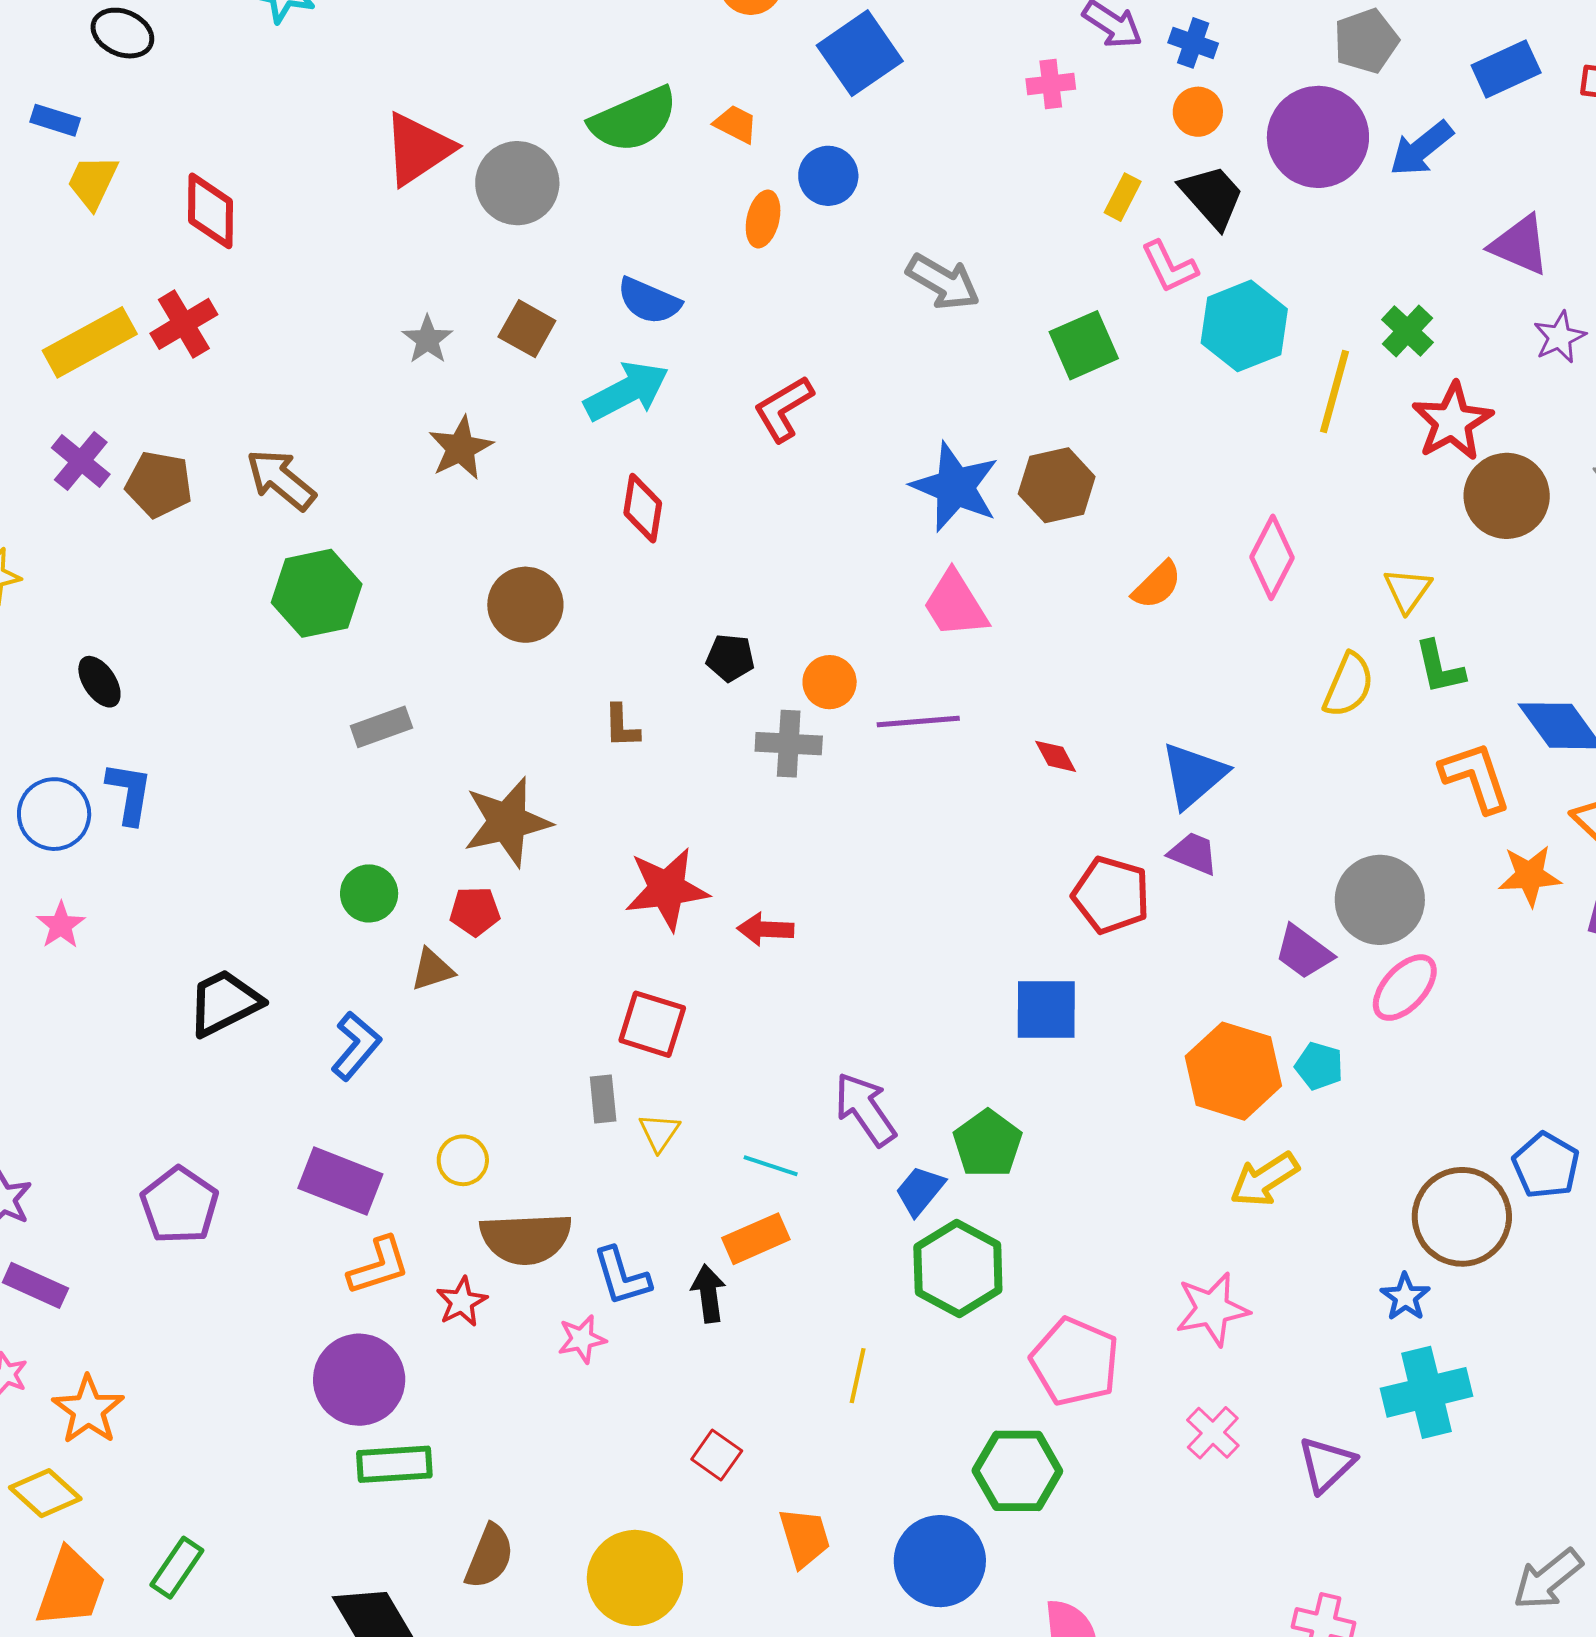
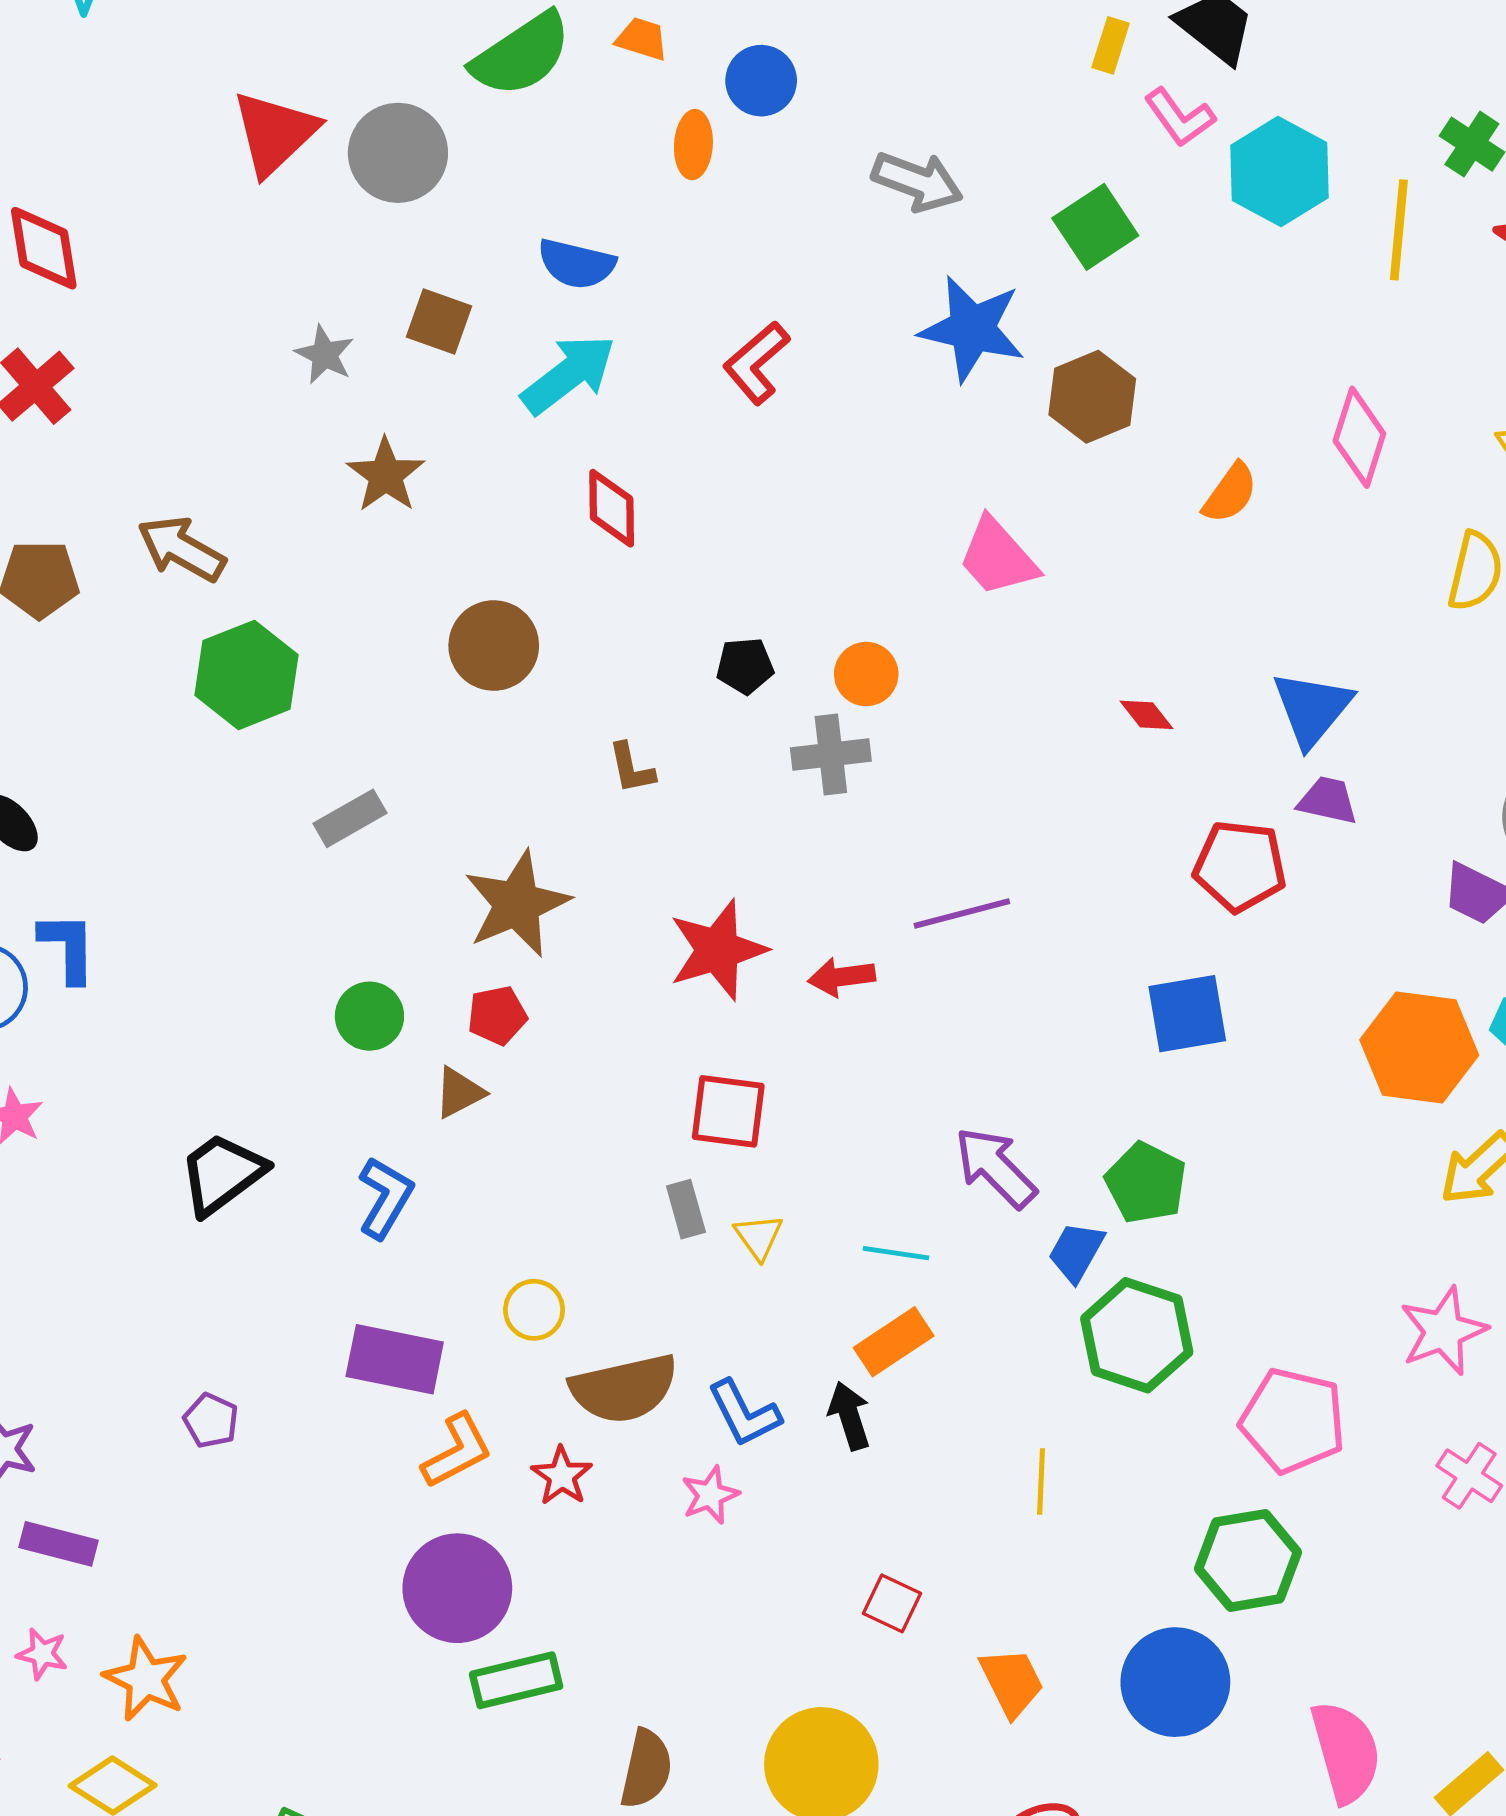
blue star: (955, 487) -> (972, 329), moved
purple line: (918, 721) -> (962, 914), moved
purple pentagon: (179, 1205) -> (211, 1421), size x0.6

